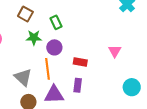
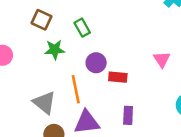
purple circle: (54, 47) -> (96, 63), moved
purple rectangle: (78, 85) -> (128, 115), moved

